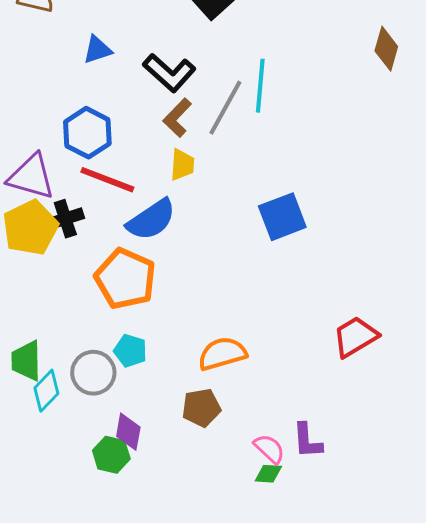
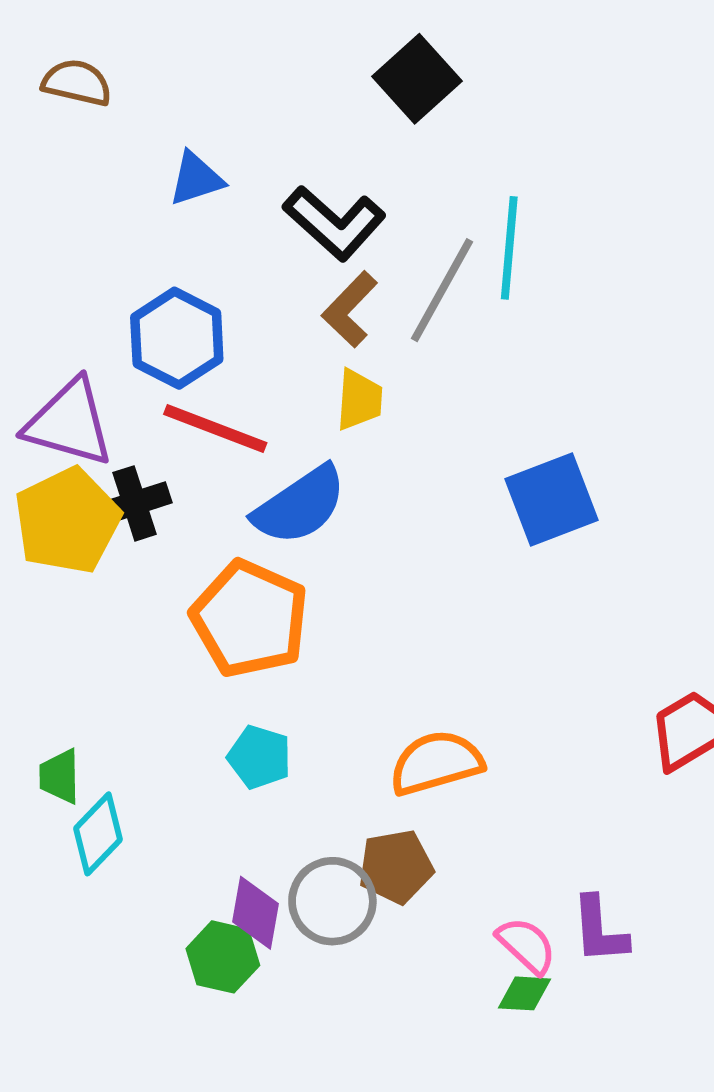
green trapezoid: (26, 361) -> (60, 776), size x0.7
gray circle: (93, 373) -> (332, 901), moved

